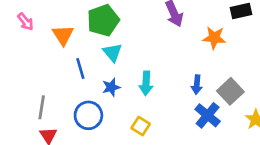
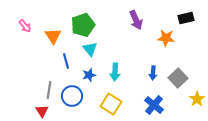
gray line: (42, 107) -> (49, 90), moved
blue cross: (208, 115) -> (154, 105), moved
yellow square: (141, 126) -> (111, 104), size x1.5

